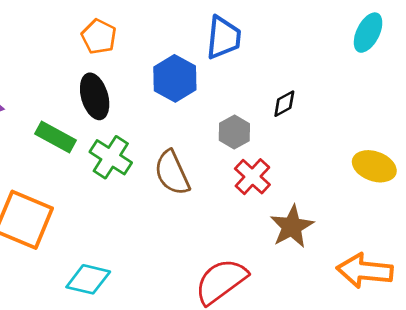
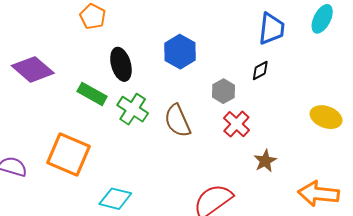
orange pentagon: (99, 37) -> (93, 16), moved
blue trapezoid: (224, 38) -> (272, 29), moved
brown star: (292, 227) -> (265, 161), size x0.7

